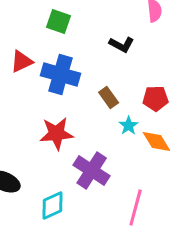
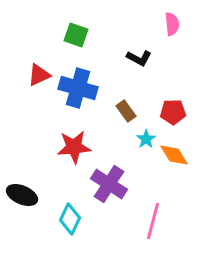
cyan diamond: (53, 206) -> (70, 219), turned -40

